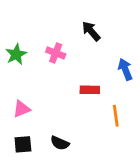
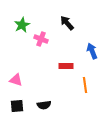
green star: (16, 54) -> (22, 25), moved
pink triangle: (22, 109) -> (16, 80), turned 40
black semicircle: (60, 143) -> (44, 105), turned -32

